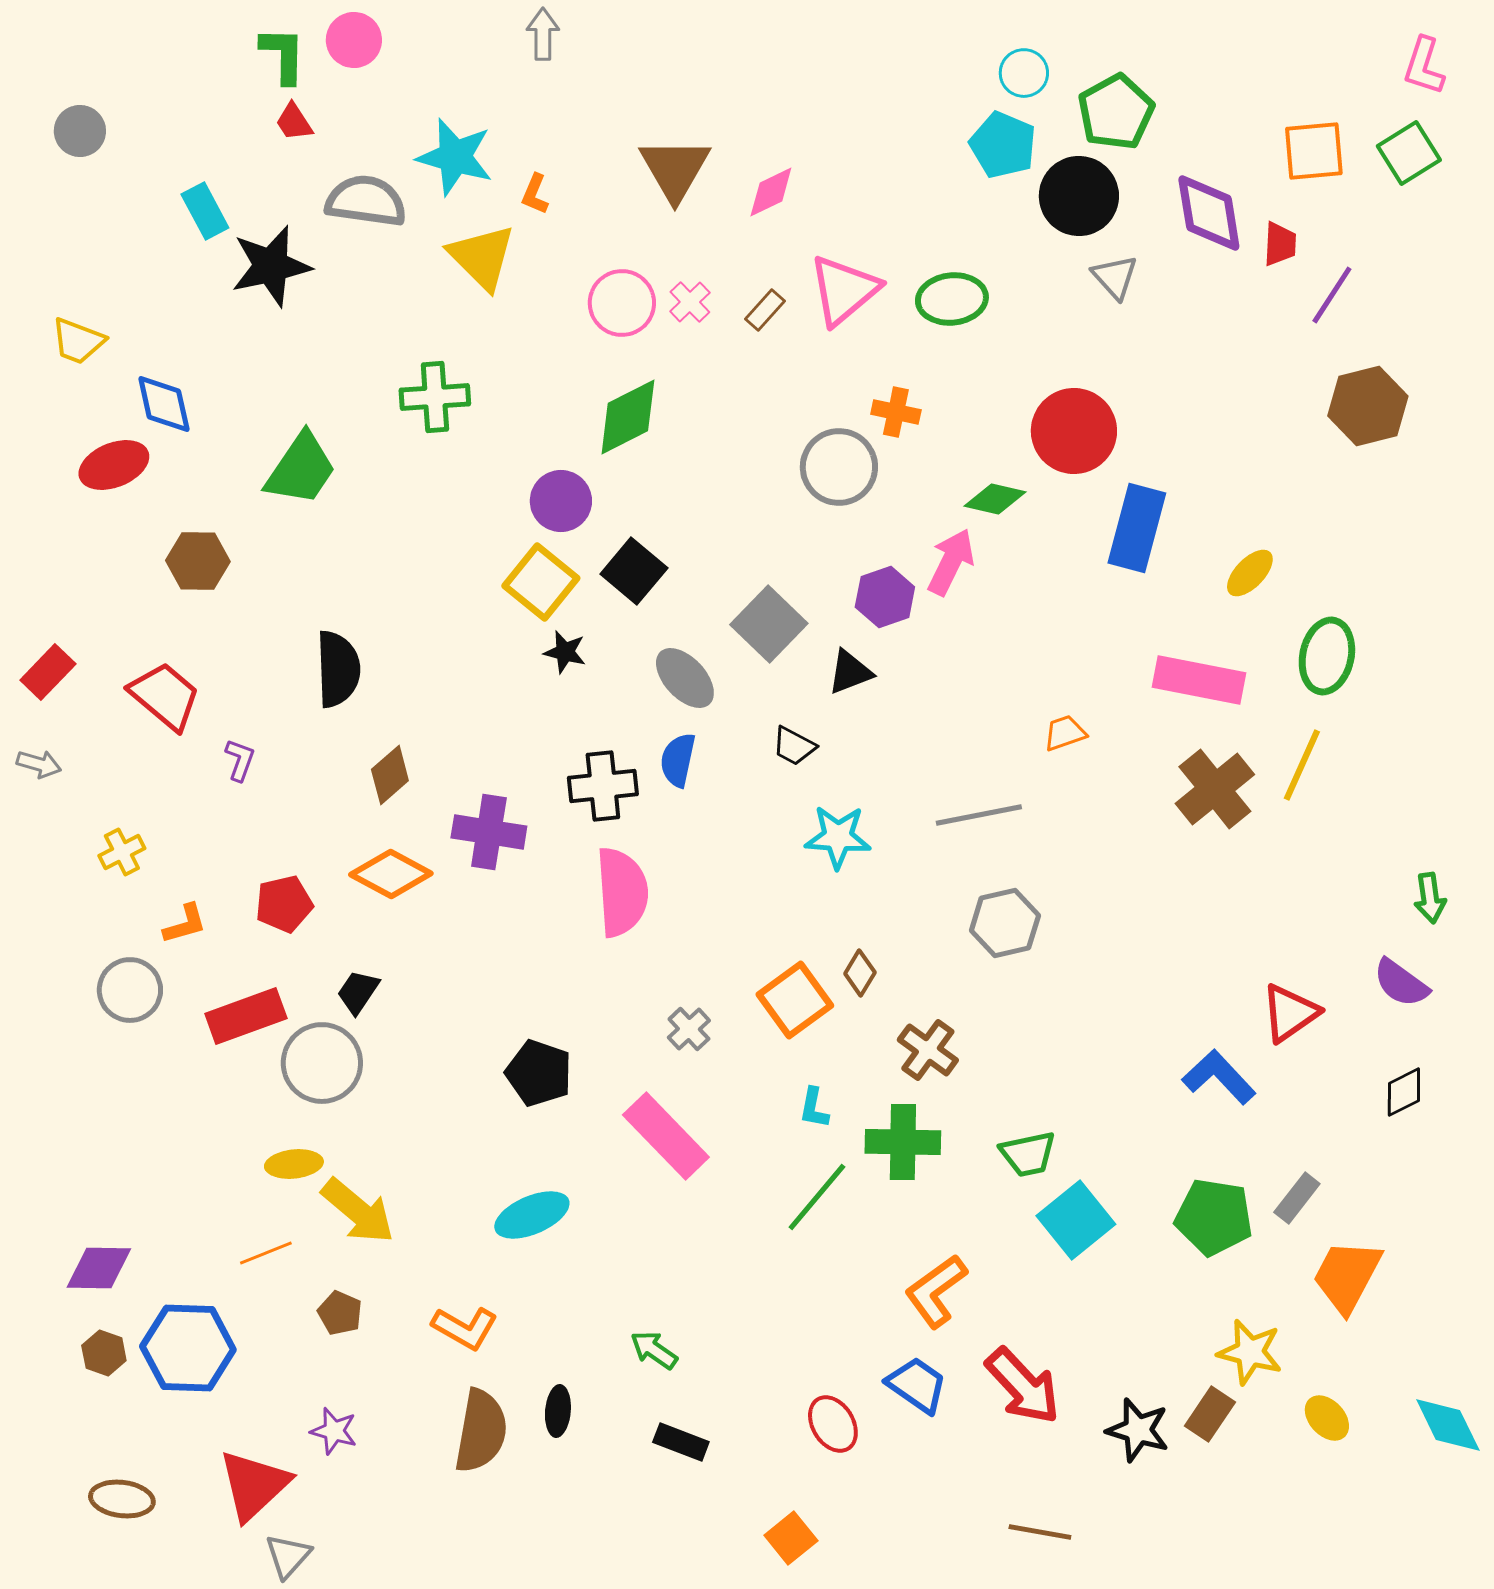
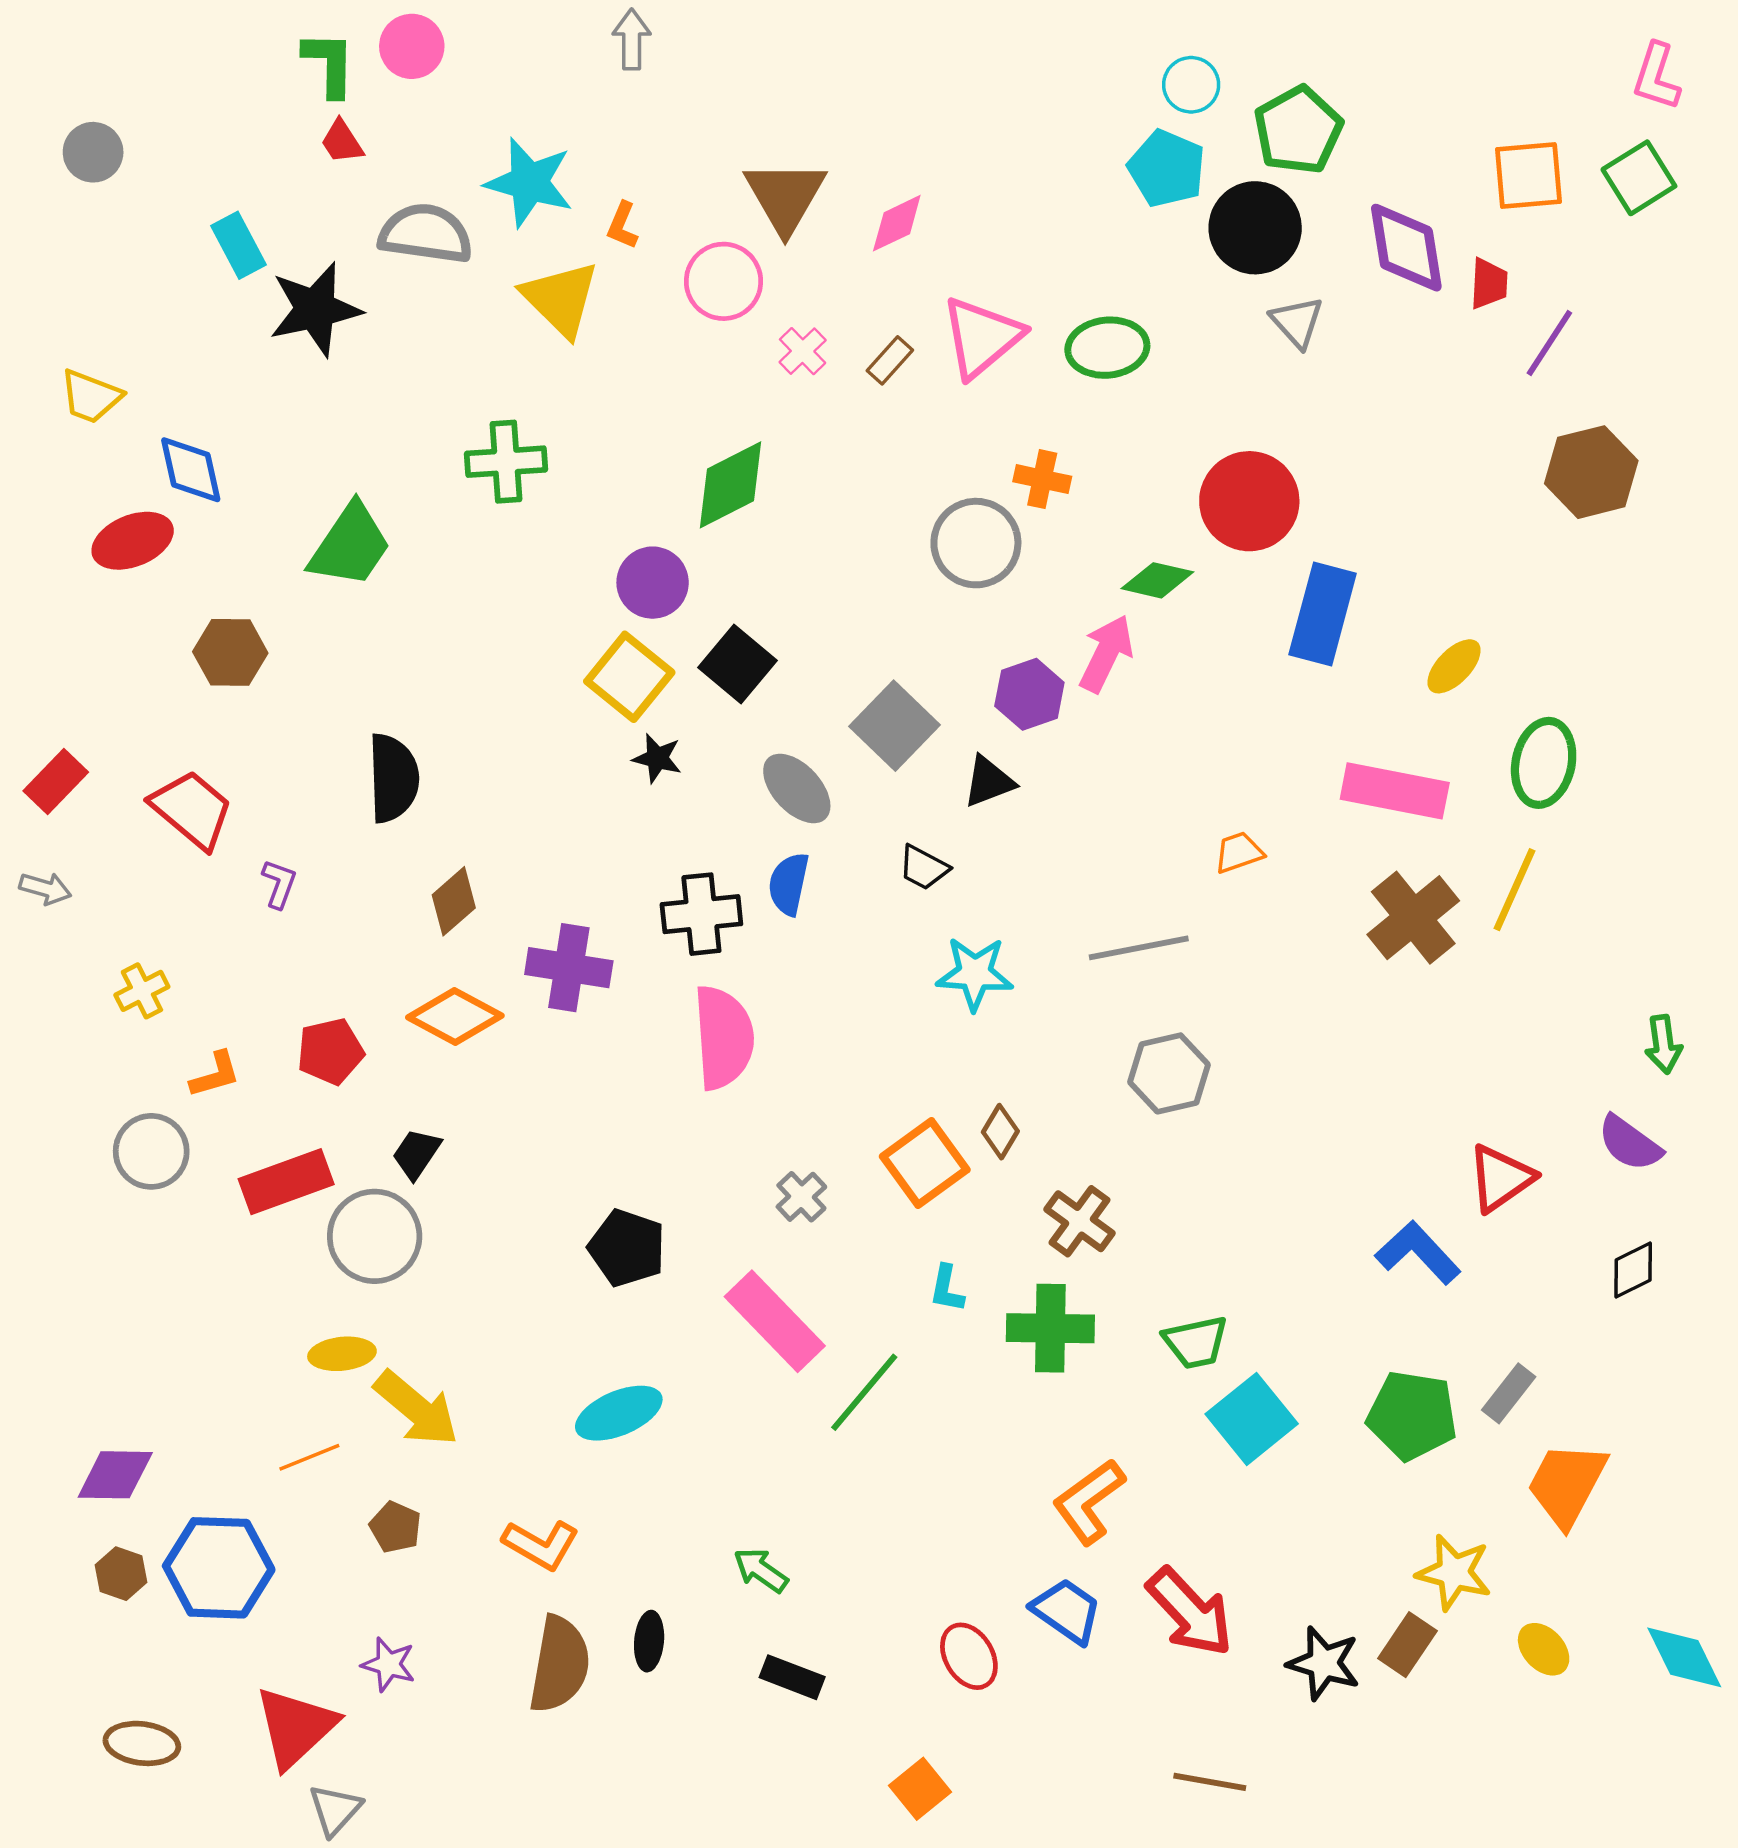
pink circle: (622, 303) -> (724, 281), moved
green line: (817, 1197) -> (864, 1392), moved

